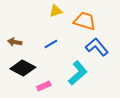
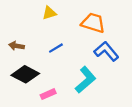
yellow triangle: (56, 11) -> (49, 13), moved

